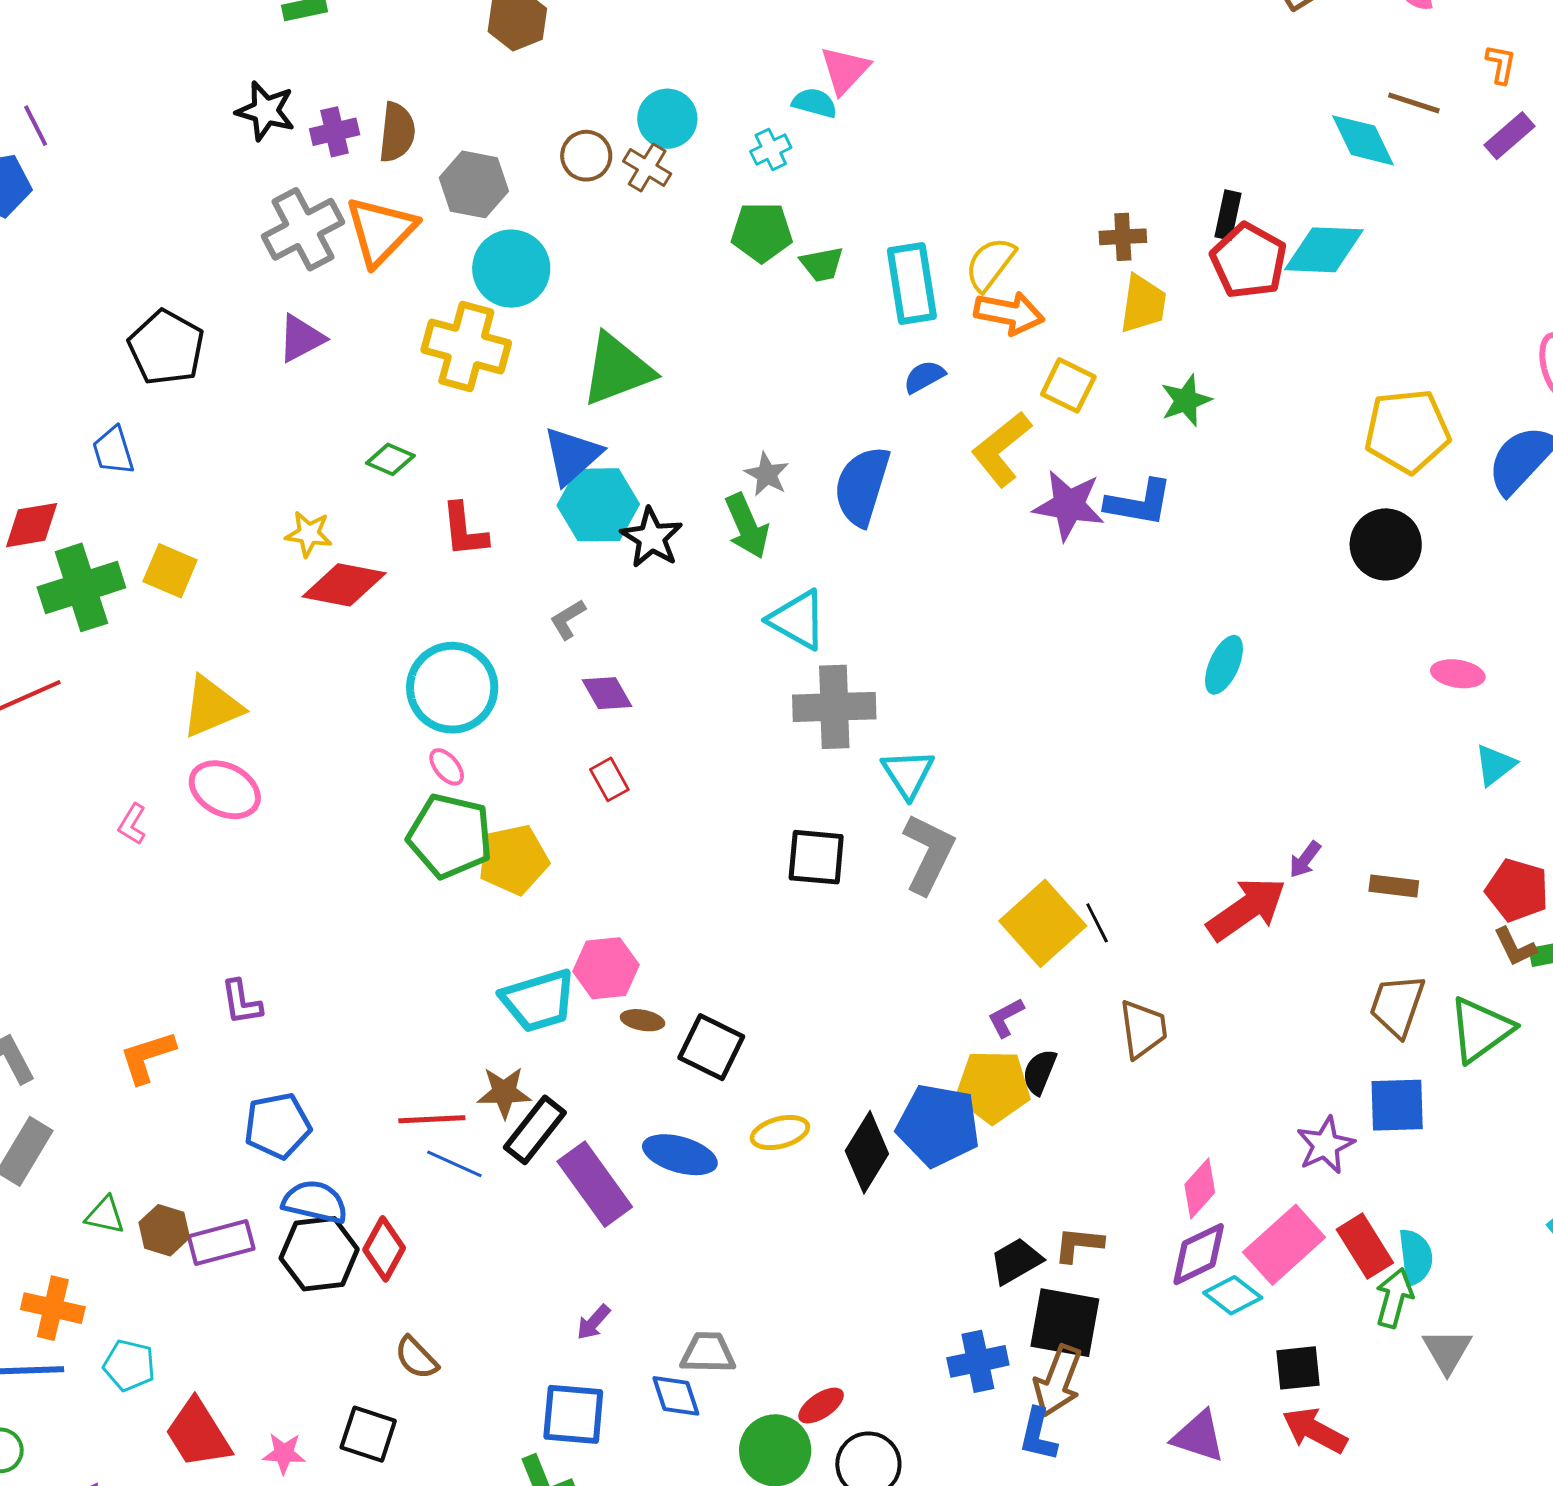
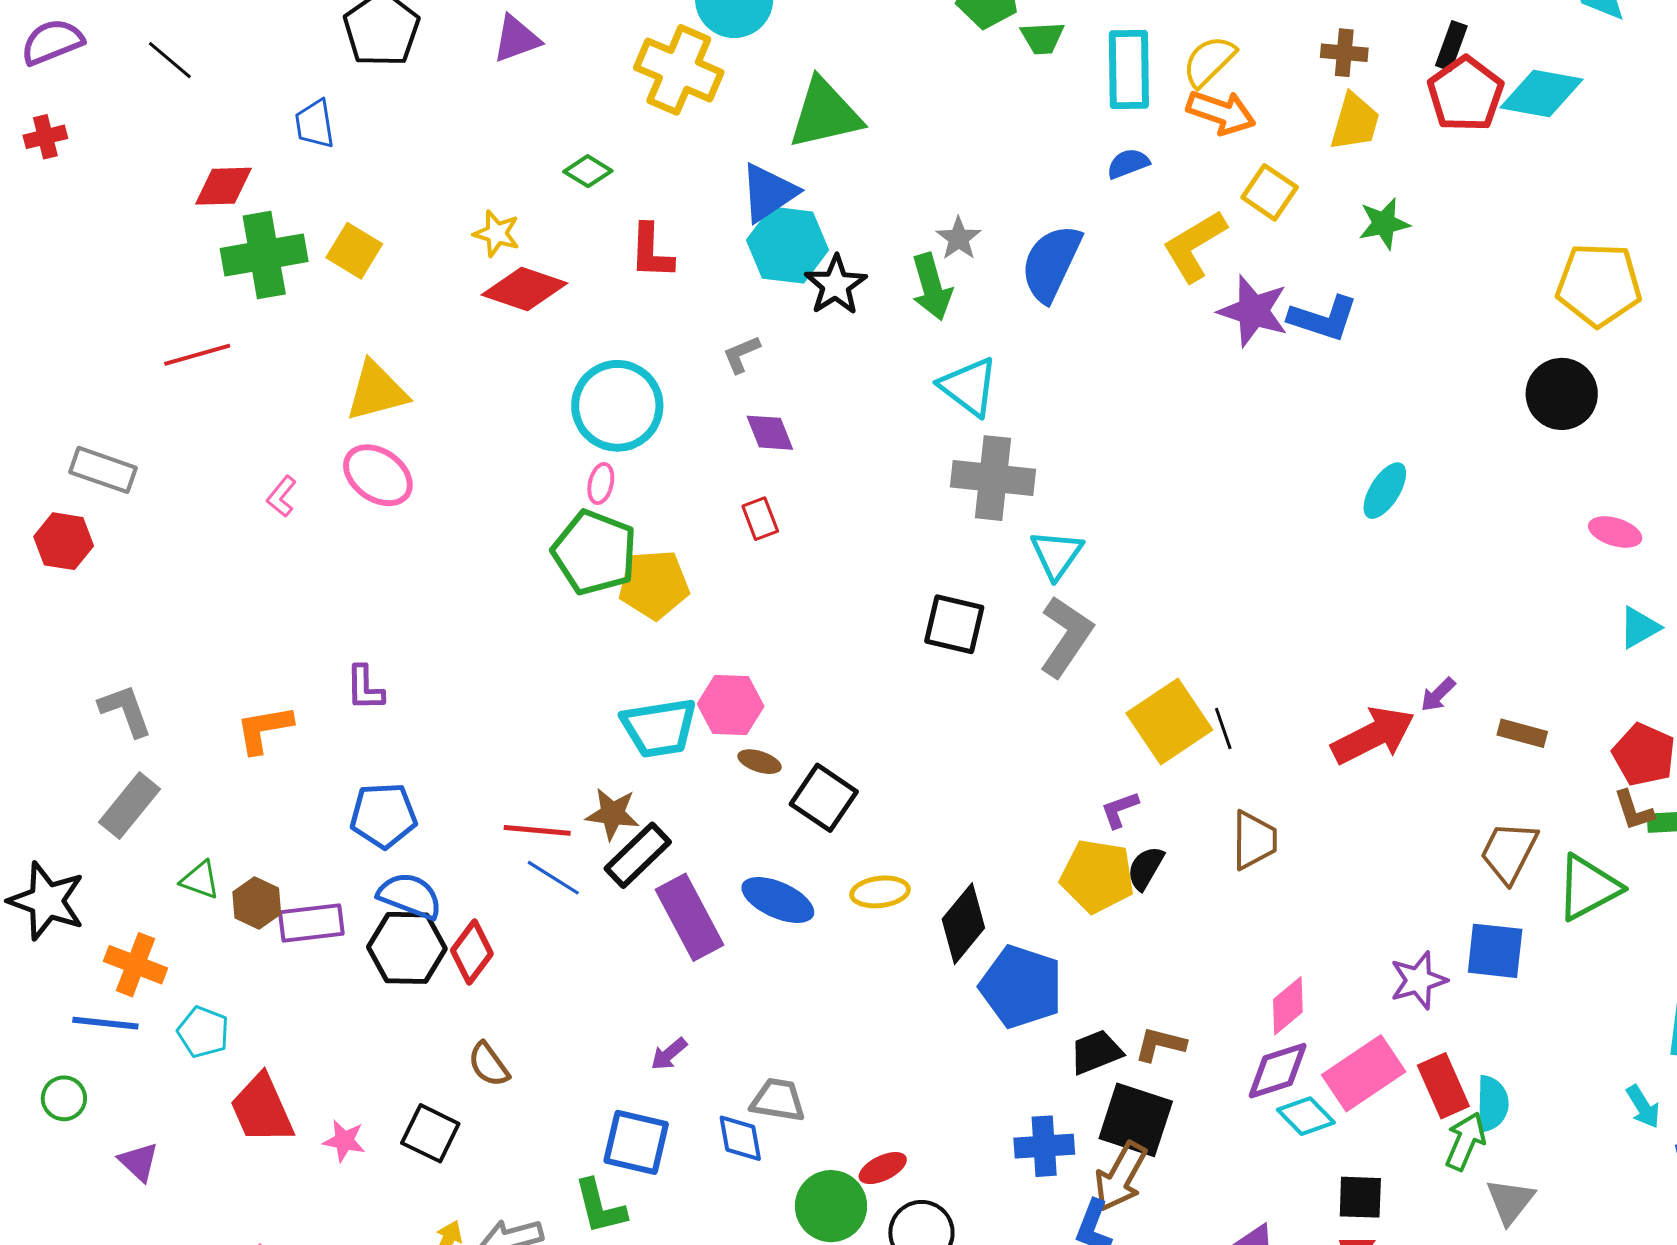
pink ellipse: (447, 767) -> (601, 484), turned 45
blue pentagon: (938, 1125) -> (1021, 987), moved

